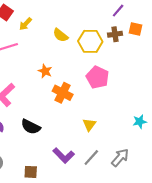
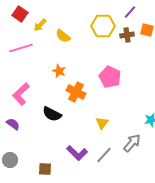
yellow semicircle: (60, 35) -> (63, 36), moved
yellow hexagon: (90, 41) -> (103, 26), moved
black semicircle: (31, 127) -> (52, 114), moved
gray arrow: (120, 158) -> (132, 143), moved

